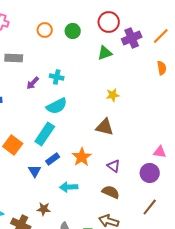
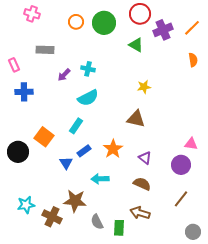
green circle: (73, 31) -> (104, 23), size x1.5
green triangle: (105, 53) -> (136, 45), turned 49
cyan rectangle: (45, 134) -> (76, 126), size x0.7
brown star: (44, 209) -> (75, 201), size x1.6

